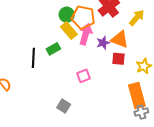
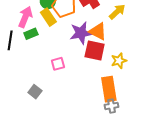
pink arrow: (86, 34) -> (25, 17), moved
purple star: (103, 43) -> (81, 33), size x1.6
red square: (118, 59) -> (95, 51), size x1.5

